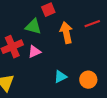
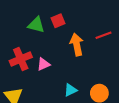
green triangle: (33, 27) -> (36, 25), moved

